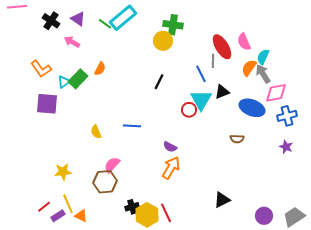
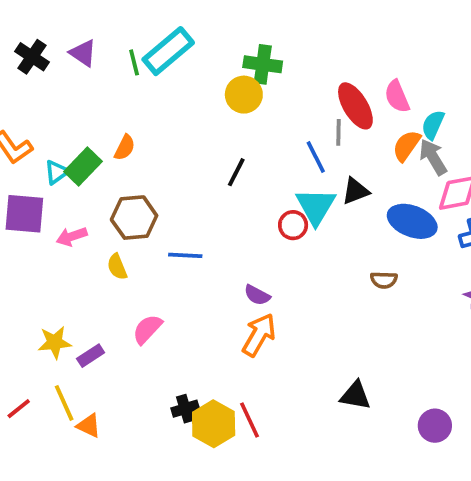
green line: (105, 24) -> (134, 62), turned 40
pink arrow: (72, 42) -> (72, 236), moved, turned -49
brown hexagon: (105, 182) -> (134, 218), moved
black triangle: (222, 200) -> (355, 395), turned 36
purple rectangle: (58, 216) -> (91, 356), moved

